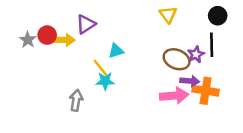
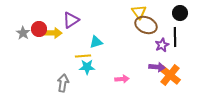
brown ellipse: (177, 59) -> (146, 25), moved
yellow line: (100, 68) -> (83, 56), turned -56
orange cross: (206, 91) -> (170, 75), turned 30
pink arrow: (174, 96) -> (122, 79), moved, size x0.6

